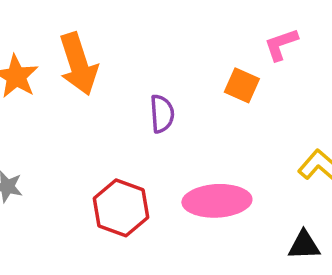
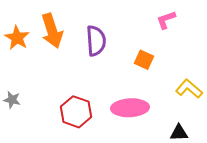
orange square: (242, 85) -> (144, 60), moved
purple semicircle: (162, 114) -> (96, 41), moved, size x1.4

